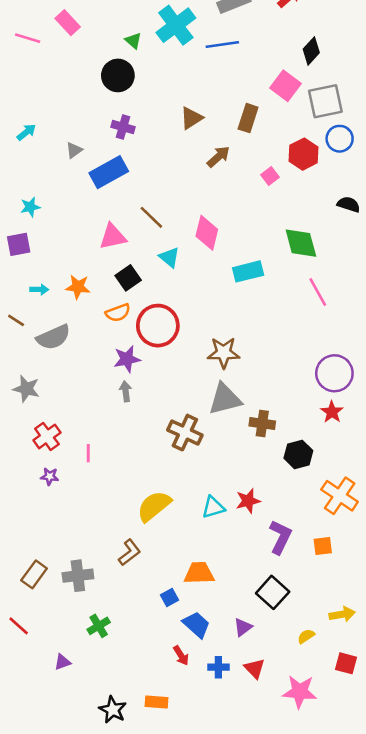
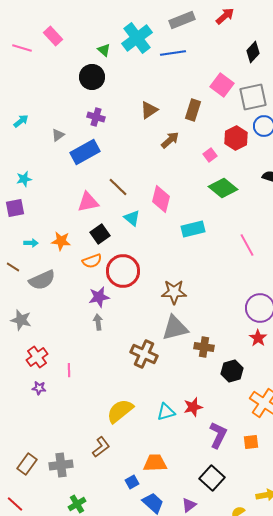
black diamond: (311, 51) -> (253, 52), moved
green diamond: (301, 243) -> (223, 188), moved, turned -36

